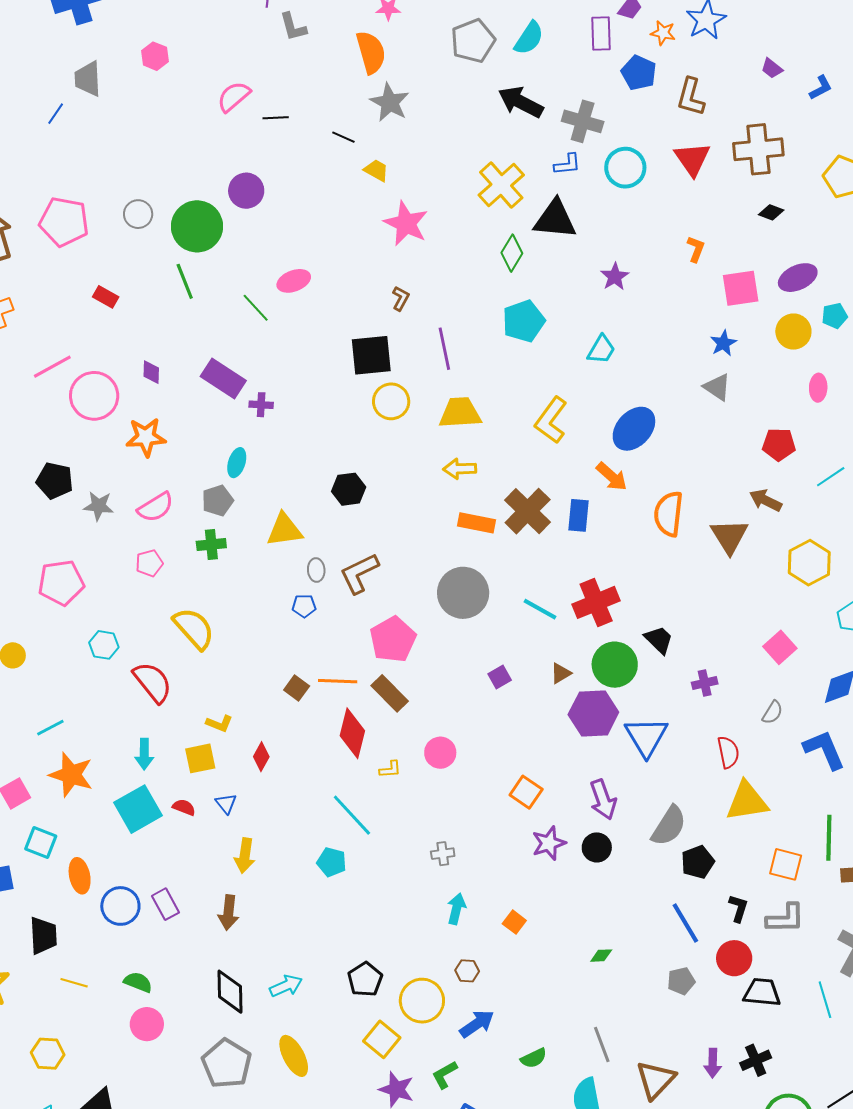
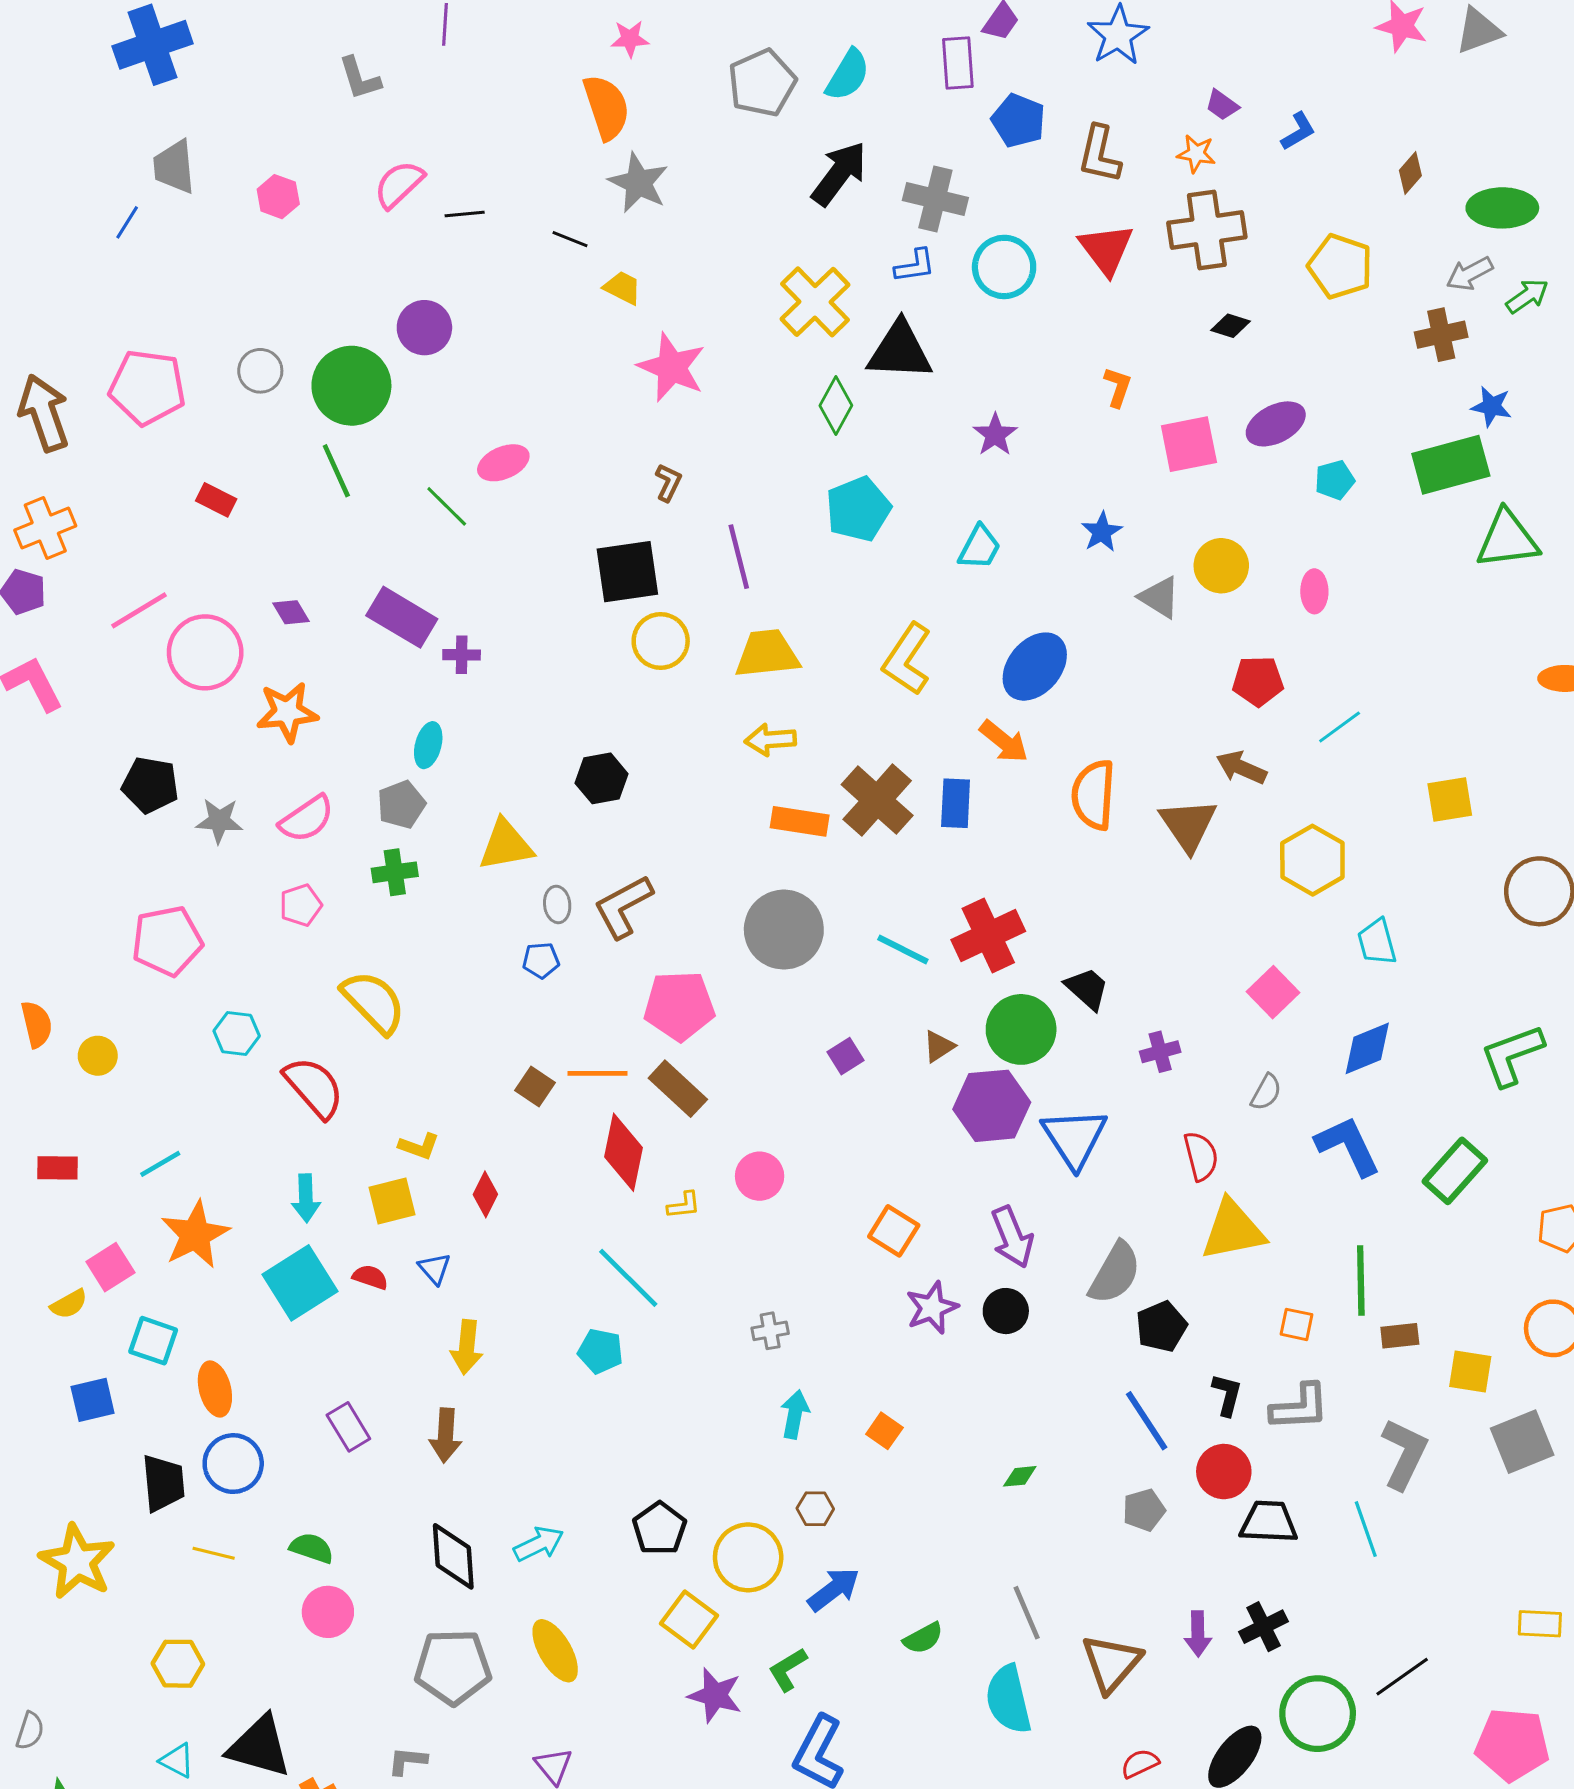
gray L-shape: (293, 27) -> (360, 78), moved
orange star: (663, 33) -> (1196, 154), moved
pink hexagon: (155, 56) -> (278, 197), moved
black arrow: (521, 102) -> (839, 174), turned 102
yellow circle: (793, 332) -> (1221, 566), moved
blue star: (723, 343) -> (1102, 532), moved
purple diamond: (151, 372) -> (291, 612), turned -30
pink pentagon: (393, 639) -> (679, 1006), turned 30
orange star: (71, 775) -> (195, 1235), turned 30
orange square: (786, 864) -> (1296, 1324), size x0.7
blue circle: (120, 906) -> (233, 1464), moved
gray pentagon: (227, 1064) -> (453, 1667), turned -30

